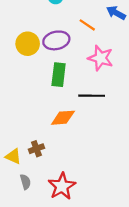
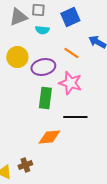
yellow circle: (28, 44) -> (17, 57), moved
pink star: (101, 58) -> (70, 83), moved

